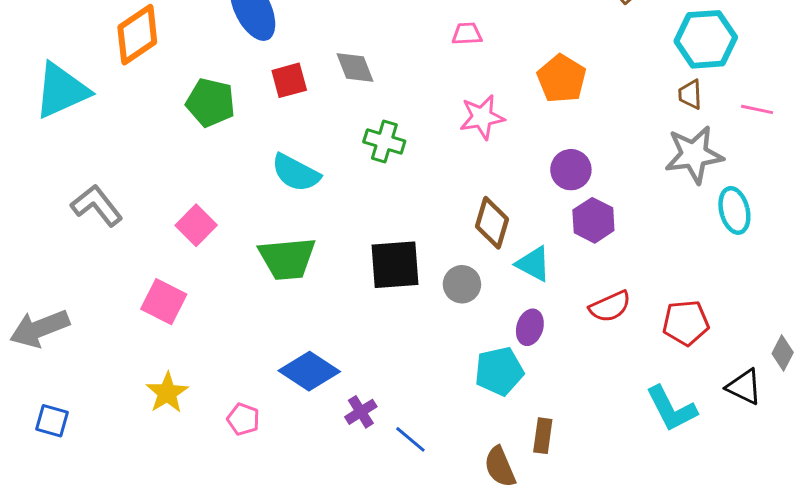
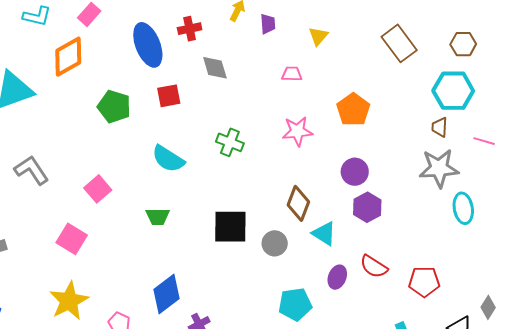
gray diamond: (355, 68) -> (215, 68), moved
green trapezoid: (287, 259) -> (158, 216), size x0.6
red semicircle: (610, 307) -> (374, 267), turned 52
purple ellipse: (530, 327) -> (337, 277), moved
blue diamond: (309, 371) -> (166, 294), turned -75
yellow star: (167, 393) -> (69, 301), size x1.4

